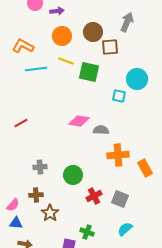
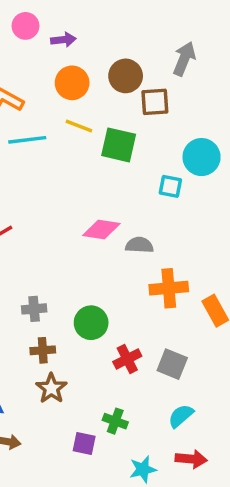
brown cross: (36, 195) -> (43, 350), moved

